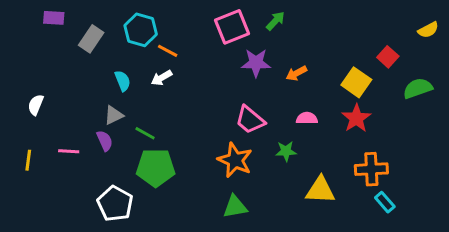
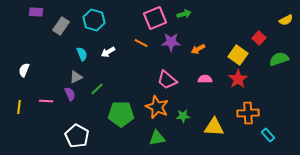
green arrow: (275, 21) -> (184, 14), turned 32
orange line: (168, 51) -> (141, 43), moved
green line: (145, 133) -> (97, 89), turned -72
green star: (286, 151) -> (183, 116), moved
green pentagon: (156, 168) -> (121, 114), moved
cyan rectangle: (385, 202) -> (268, 135), moved

